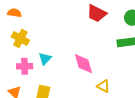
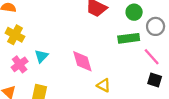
pink cross: (25, 66) -> (20, 64), turned -35

